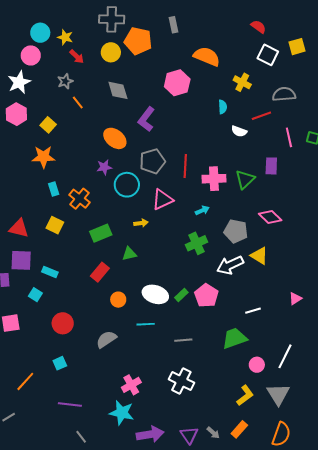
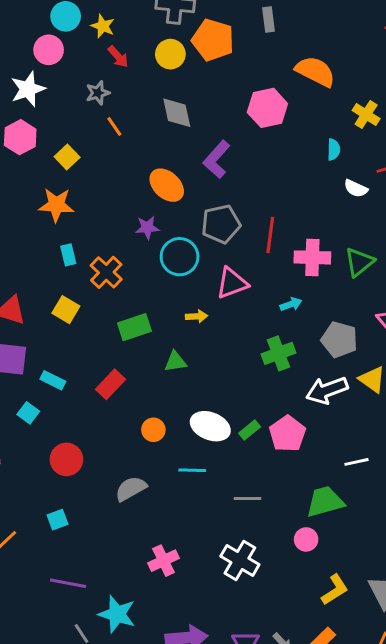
red rectangle: (100, 272) -> (110, 384), moved
pink circle: (257, 365) -> (306, 539), moved
cyan star: (122, 413) -> (117, 614), moved

